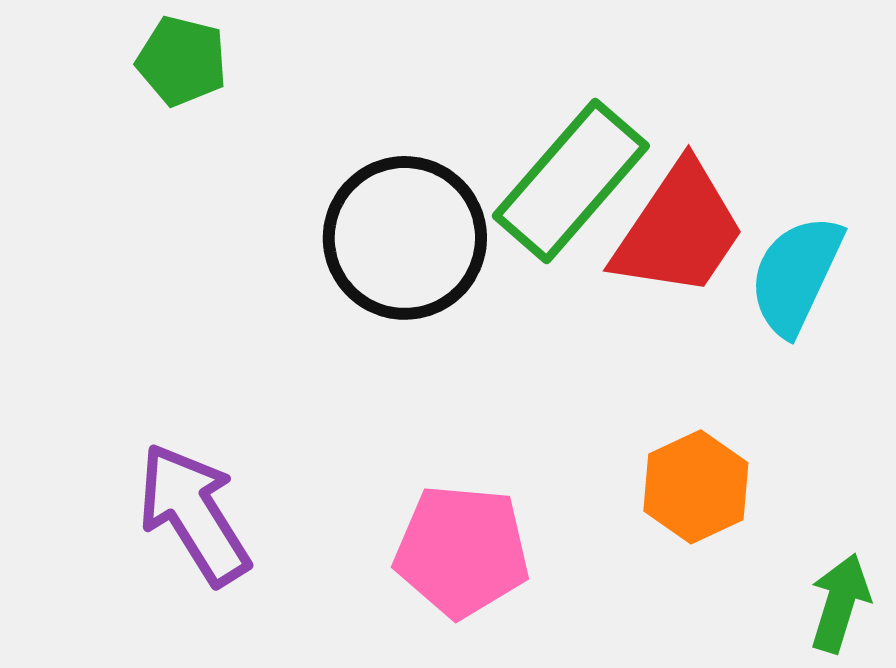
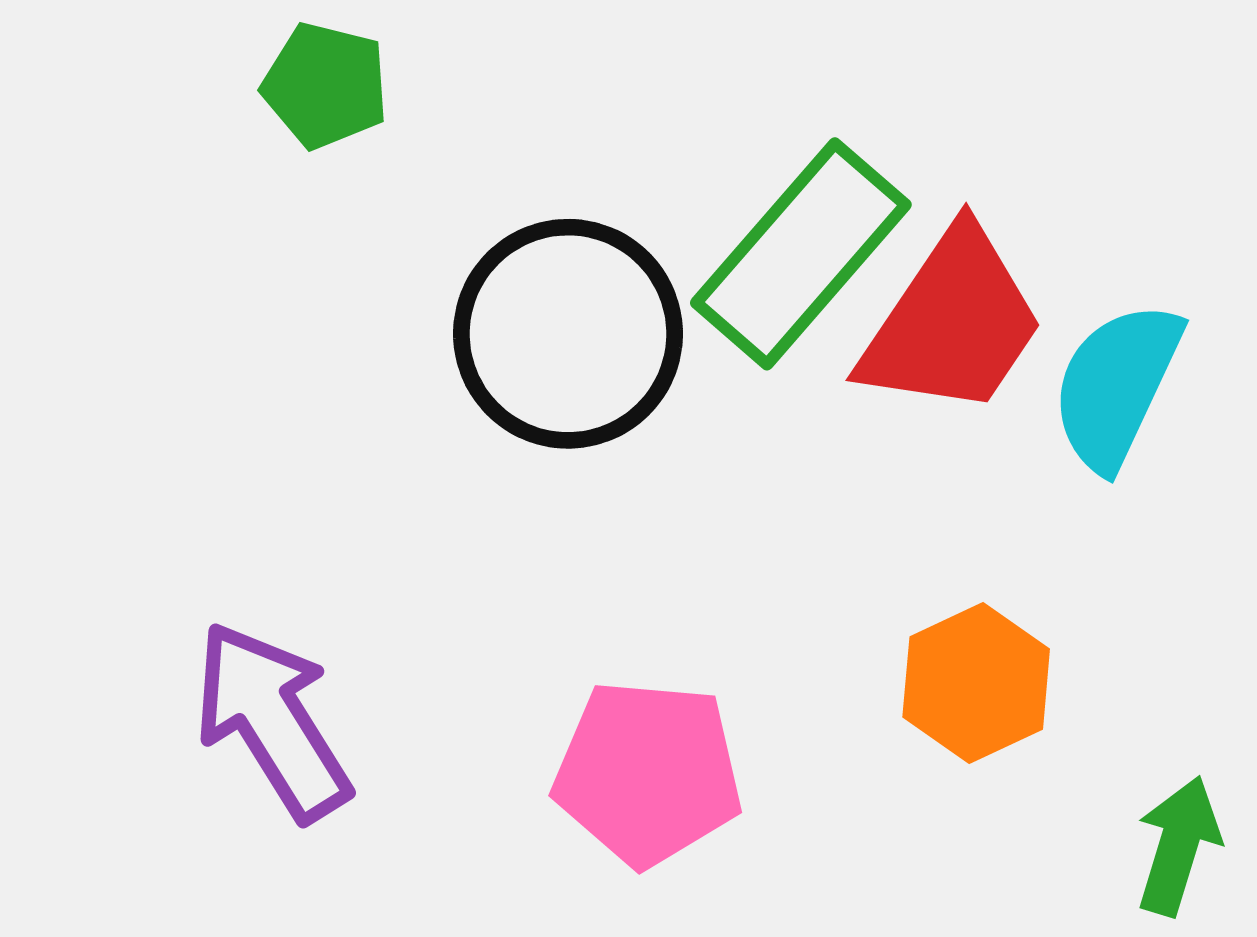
green pentagon: (182, 61) -> (325, 86), moved

